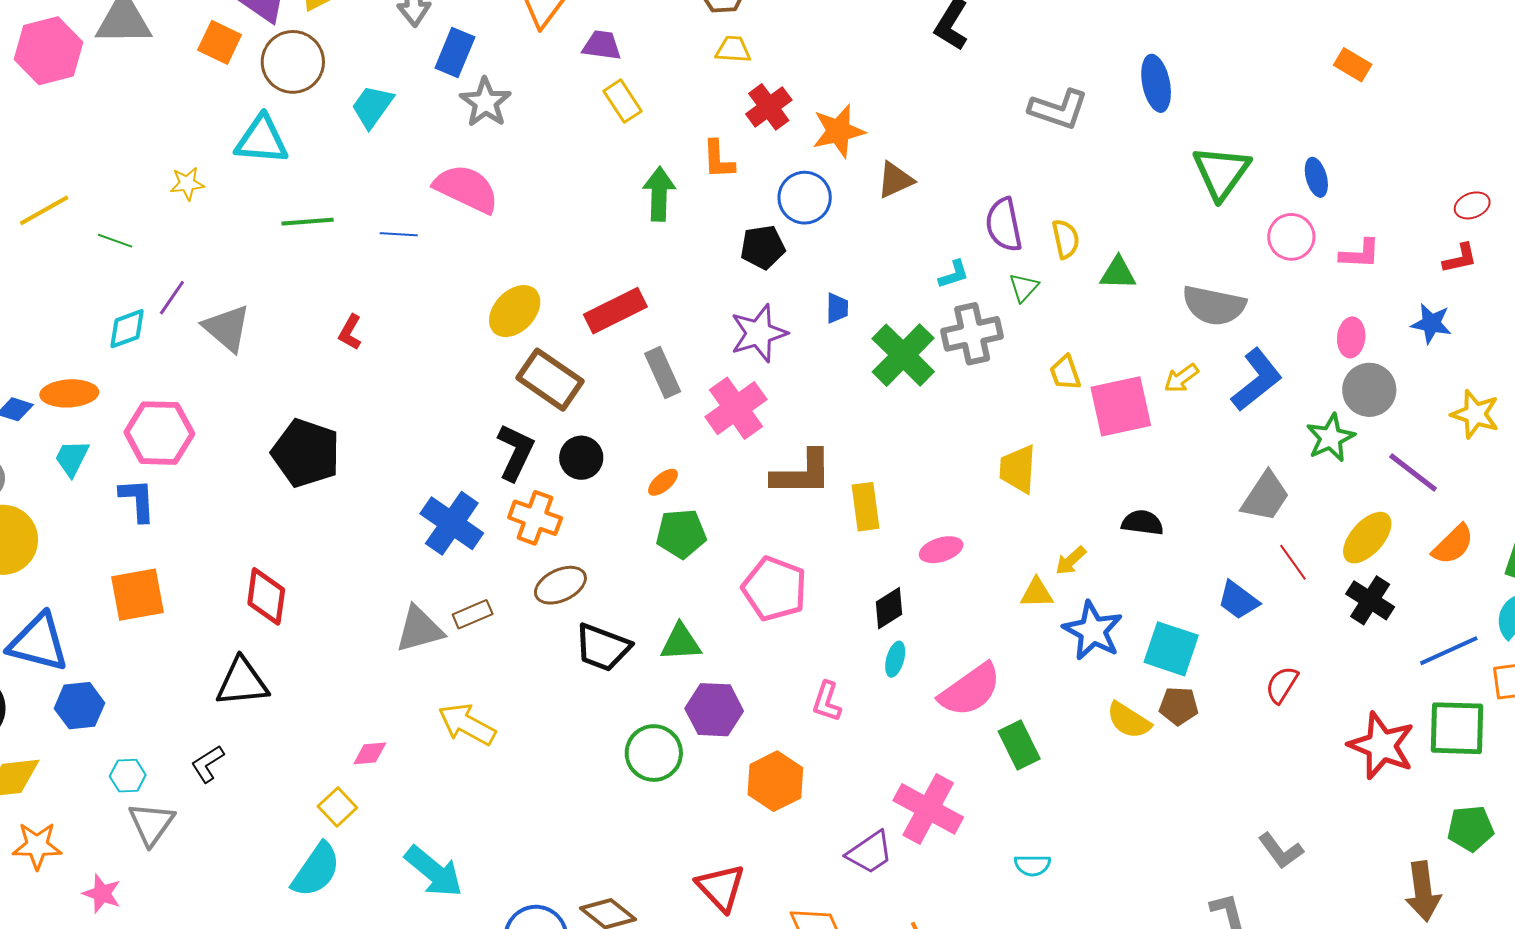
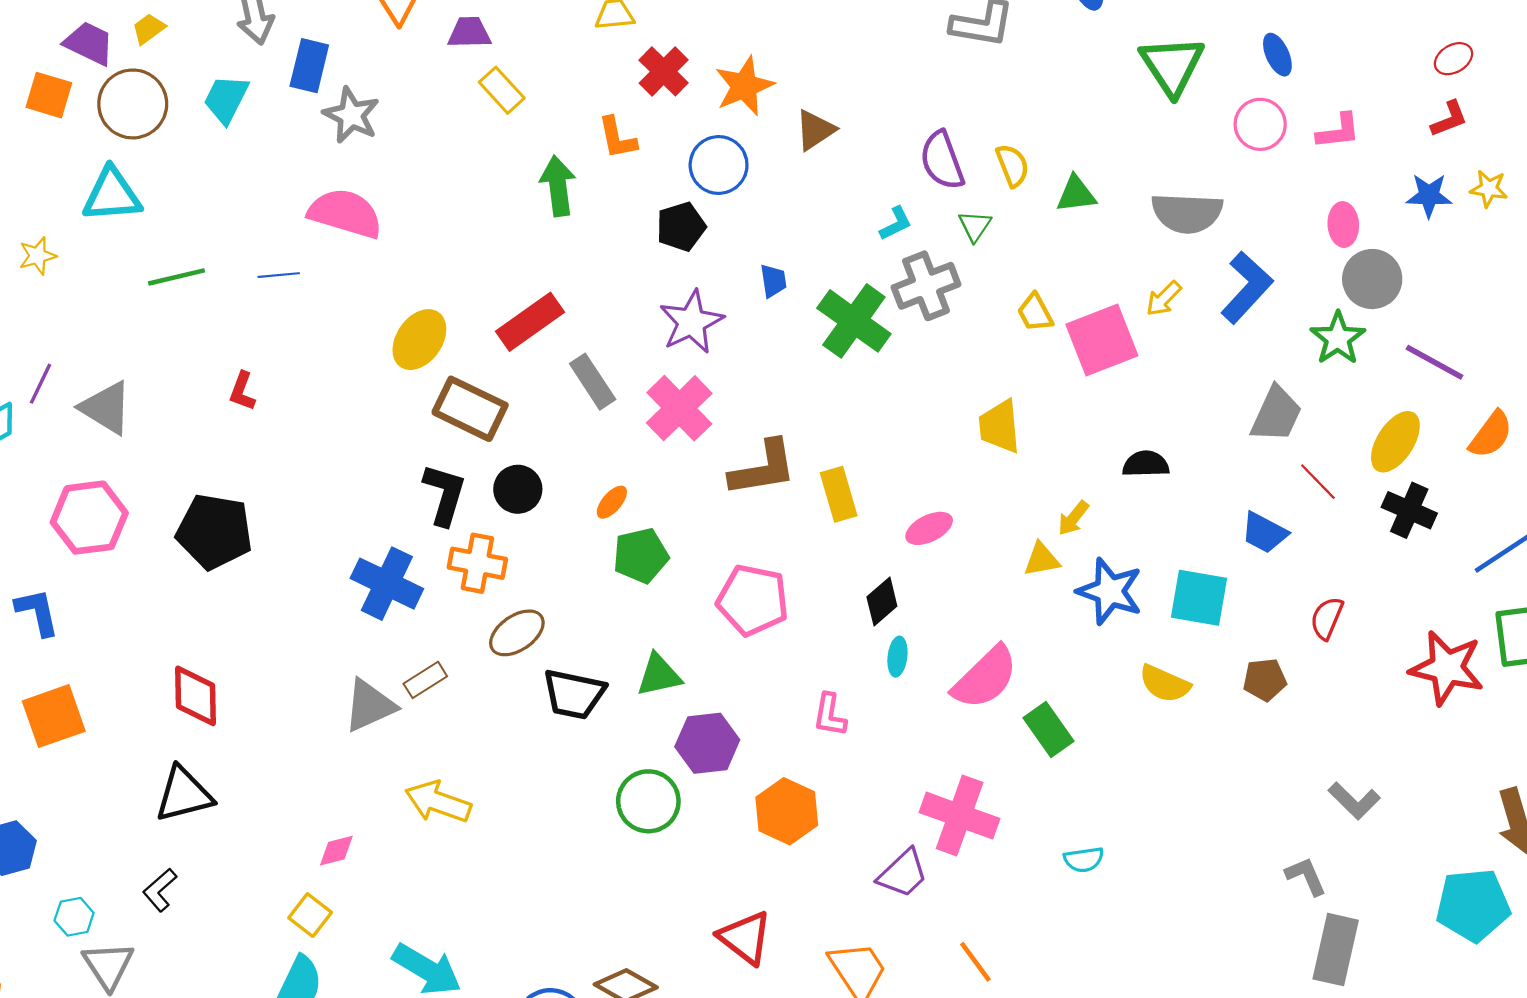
cyan trapezoid: (372, 106) -> (226, 99), moved
yellow star: (1475, 414) -> (1489, 189), moved, size x0.7
pink hexagon: (159, 433) -> (89, 518), moved
brown pentagon: (1179, 706) -> (1265, 680), moved

